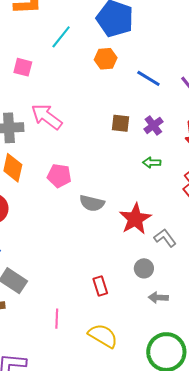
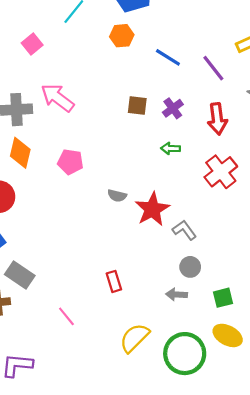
pink square: (23, 67) -> (32, 44), turned 36
gray semicircle: (92, 203) -> (117, 196), moved, size x0.7
gray circle: (144, 268) -> (190, 267), moved
pink line: (57, 319) -> (66, 316), turned -42
yellow semicircle: (103, 336) -> (134, 338), moved, turned -76

